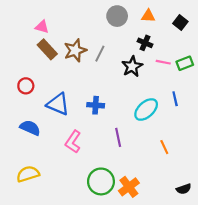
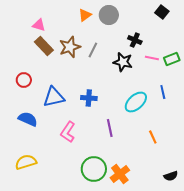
orange triangle: (148, 16) -> (85, 15), moved, turned -40
black square: (180, 22) -> (162, 12), moved
black star: (132, 67) -> (123, 62), turned -30
blue triangle: (58, 104) -> (54, 97), turned -35

